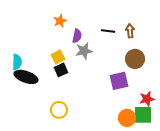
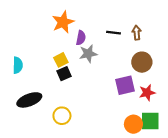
orange star: (60, 21) -> (63, 22), size x1.5
black ellipse: (26, 77) -> (29, 100), moved, turned -40
red star: (147, 99) -> (147, 93), moved

